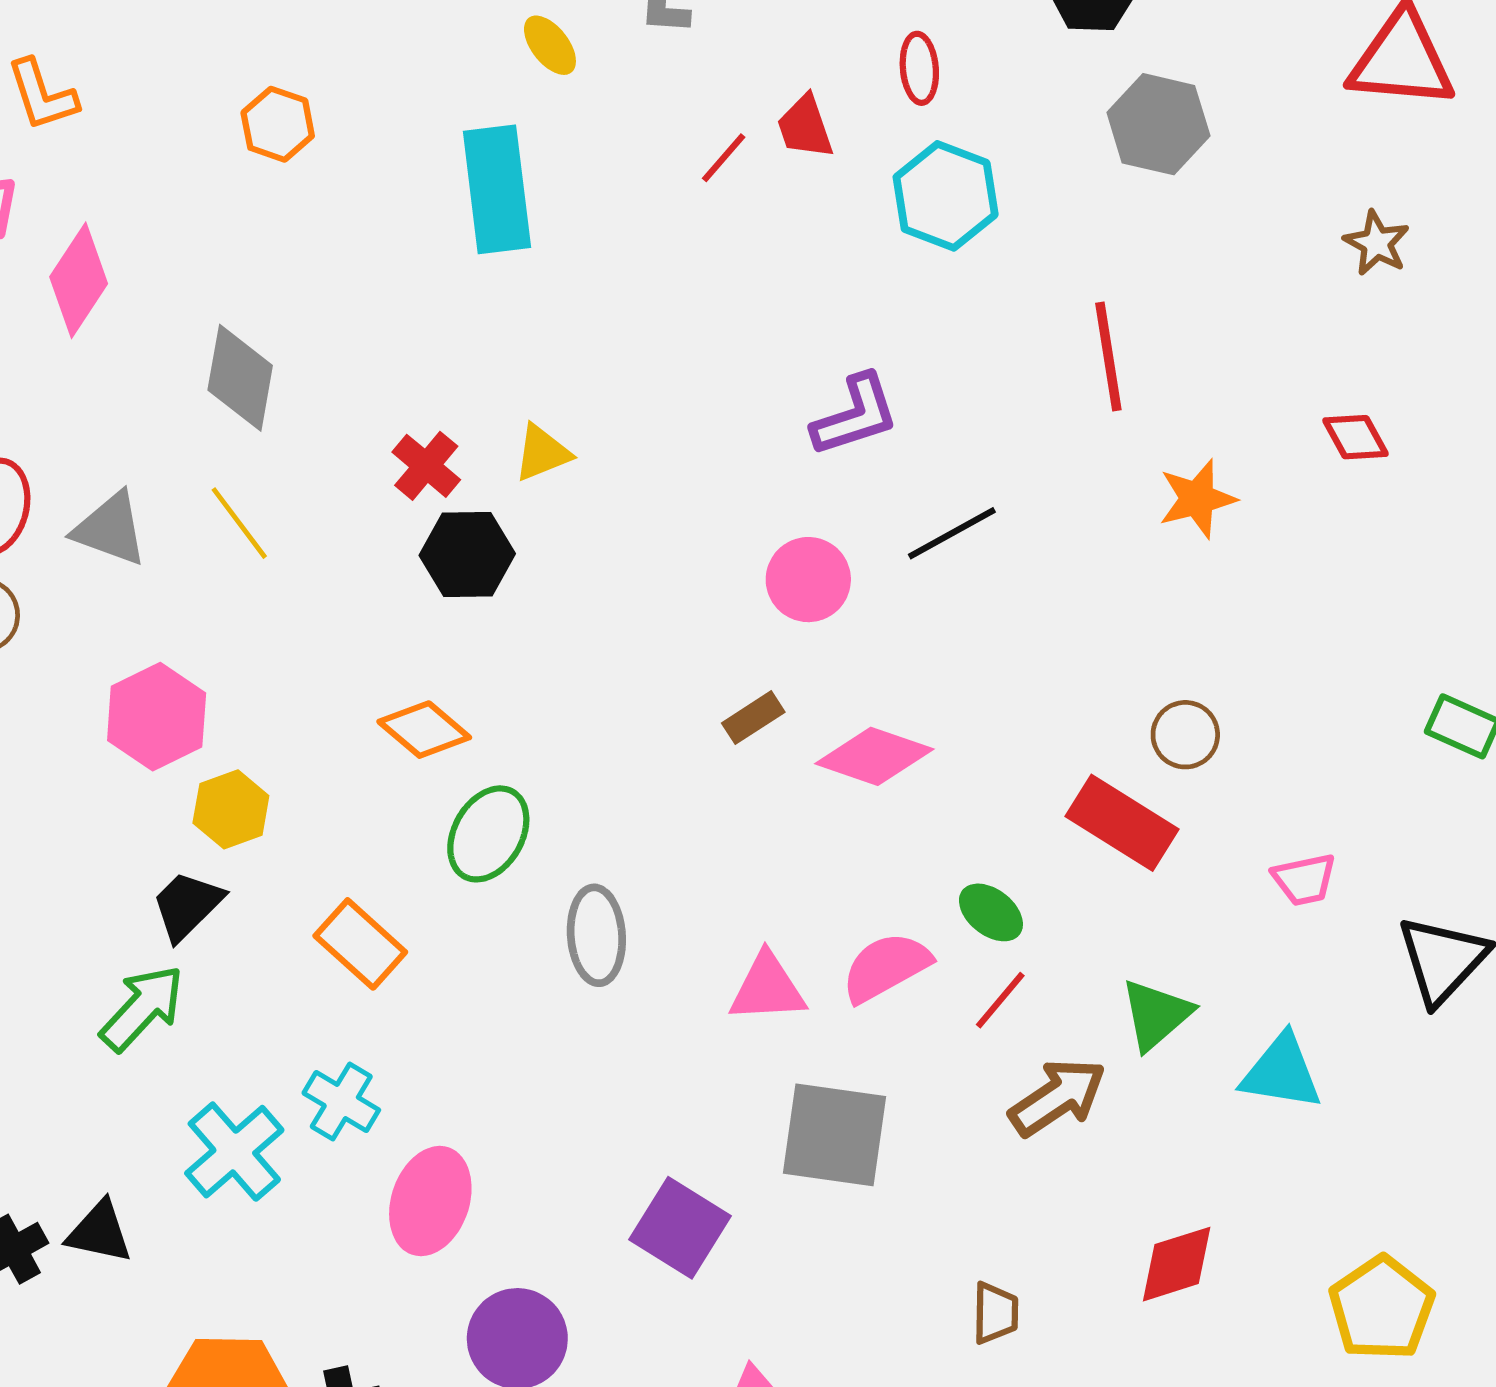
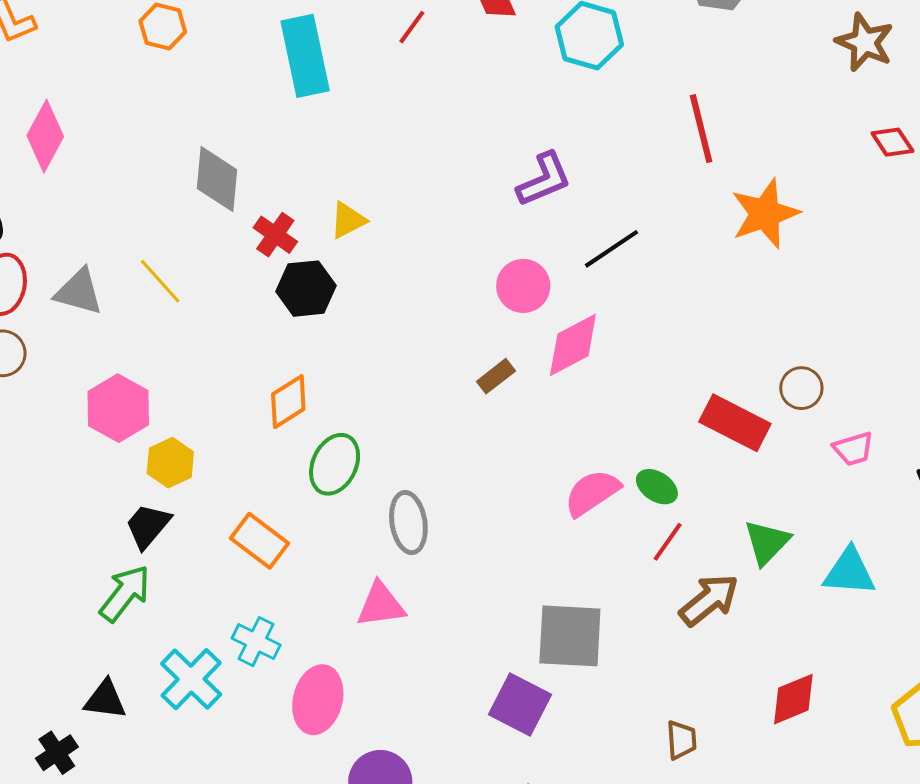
red line: (724, 158) -> (412, 27), moved
brown star: (1377, 243) -> (865, 42), size x1.4
gray diamond: (240, 378) -> (217, 179), moved
red diamond: (1355, 437) -> (892, 142), moved
orange star: (1197, 499) -> (765, 214), size x1.4
orange diamond: (424, 730) -> (288, 402), turned -68
brown circle: (1185, 735) -> (801, 388), moved
pink diamond: (874, 756) -> (573, 345), moved, turned -42
pink semicircle: (886, 967) -> (592, 493), moved
pink triangle: (767, 988) -> (381, 605), moved
purple square: (680, 1228) -> (520, 704), moved
black triangle: (99, 1232) -> (105, 700), moved

